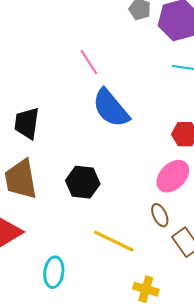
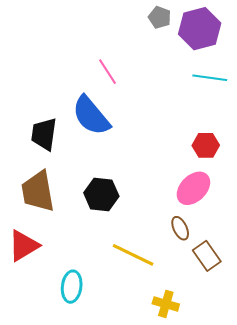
blue semicircle: (111, 108) -> (91, 116), moved

